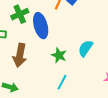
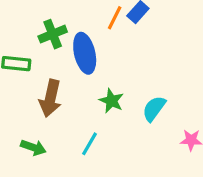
cyan semicircle: (85, 48) -> (154, 109), moved
cyan line: (62, 82) -> (90, 144), moved

